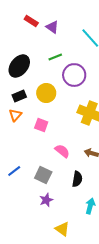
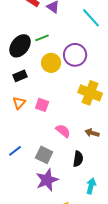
green line: (55, 57) -> (42, 38), moved
yellow circle: (46, 93) -> (51, 63), moved
orange triangle: (15, 115) -> (19, 103), moved
purple star: (46, 200) -> (47, 180), size x1.6

